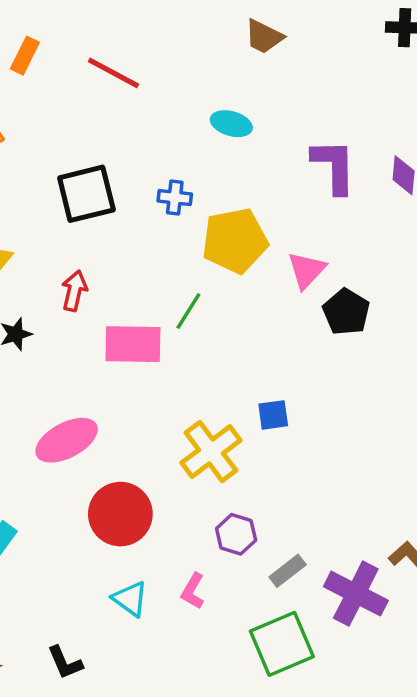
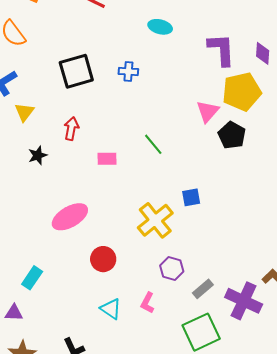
yellow pentagon: (235, 241) -> (242, 92), moved
green line: (188, 311) -> (153, 144), moved, turned -70
pink rectangle: (133, 344) -> (107, 159), size x0.6
red circle: (120, 514) -> (103, 259), size x0.7

